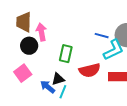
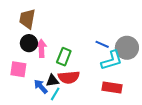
pink arrow: (41, 32) -> (41, 48), moved
red semicircle: (90, 70) -> (69, 77), moved
pink square: (23, 73) -> (18, 69), turned 36

